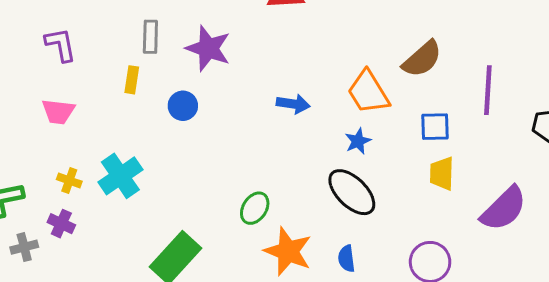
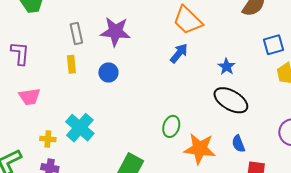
purple L-shape: (61, 45) -> (20, 53), turned 30
orange trapezoid: (368, 92) -> (188, 20), moved
blue arrow: (293, 104) -> (179, 53), turned -45

